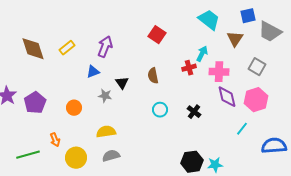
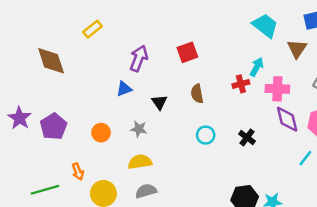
red square: (157, 35) -> (187, 52), moved, turned 36
yellow rectangle: (67, 48) -> (92, 29), moved
gray star: (105, 96) -> (139, 129), moved

